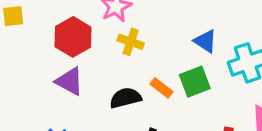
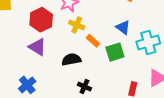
orange rectangle: (162, 88) -> (93, 41), moved

